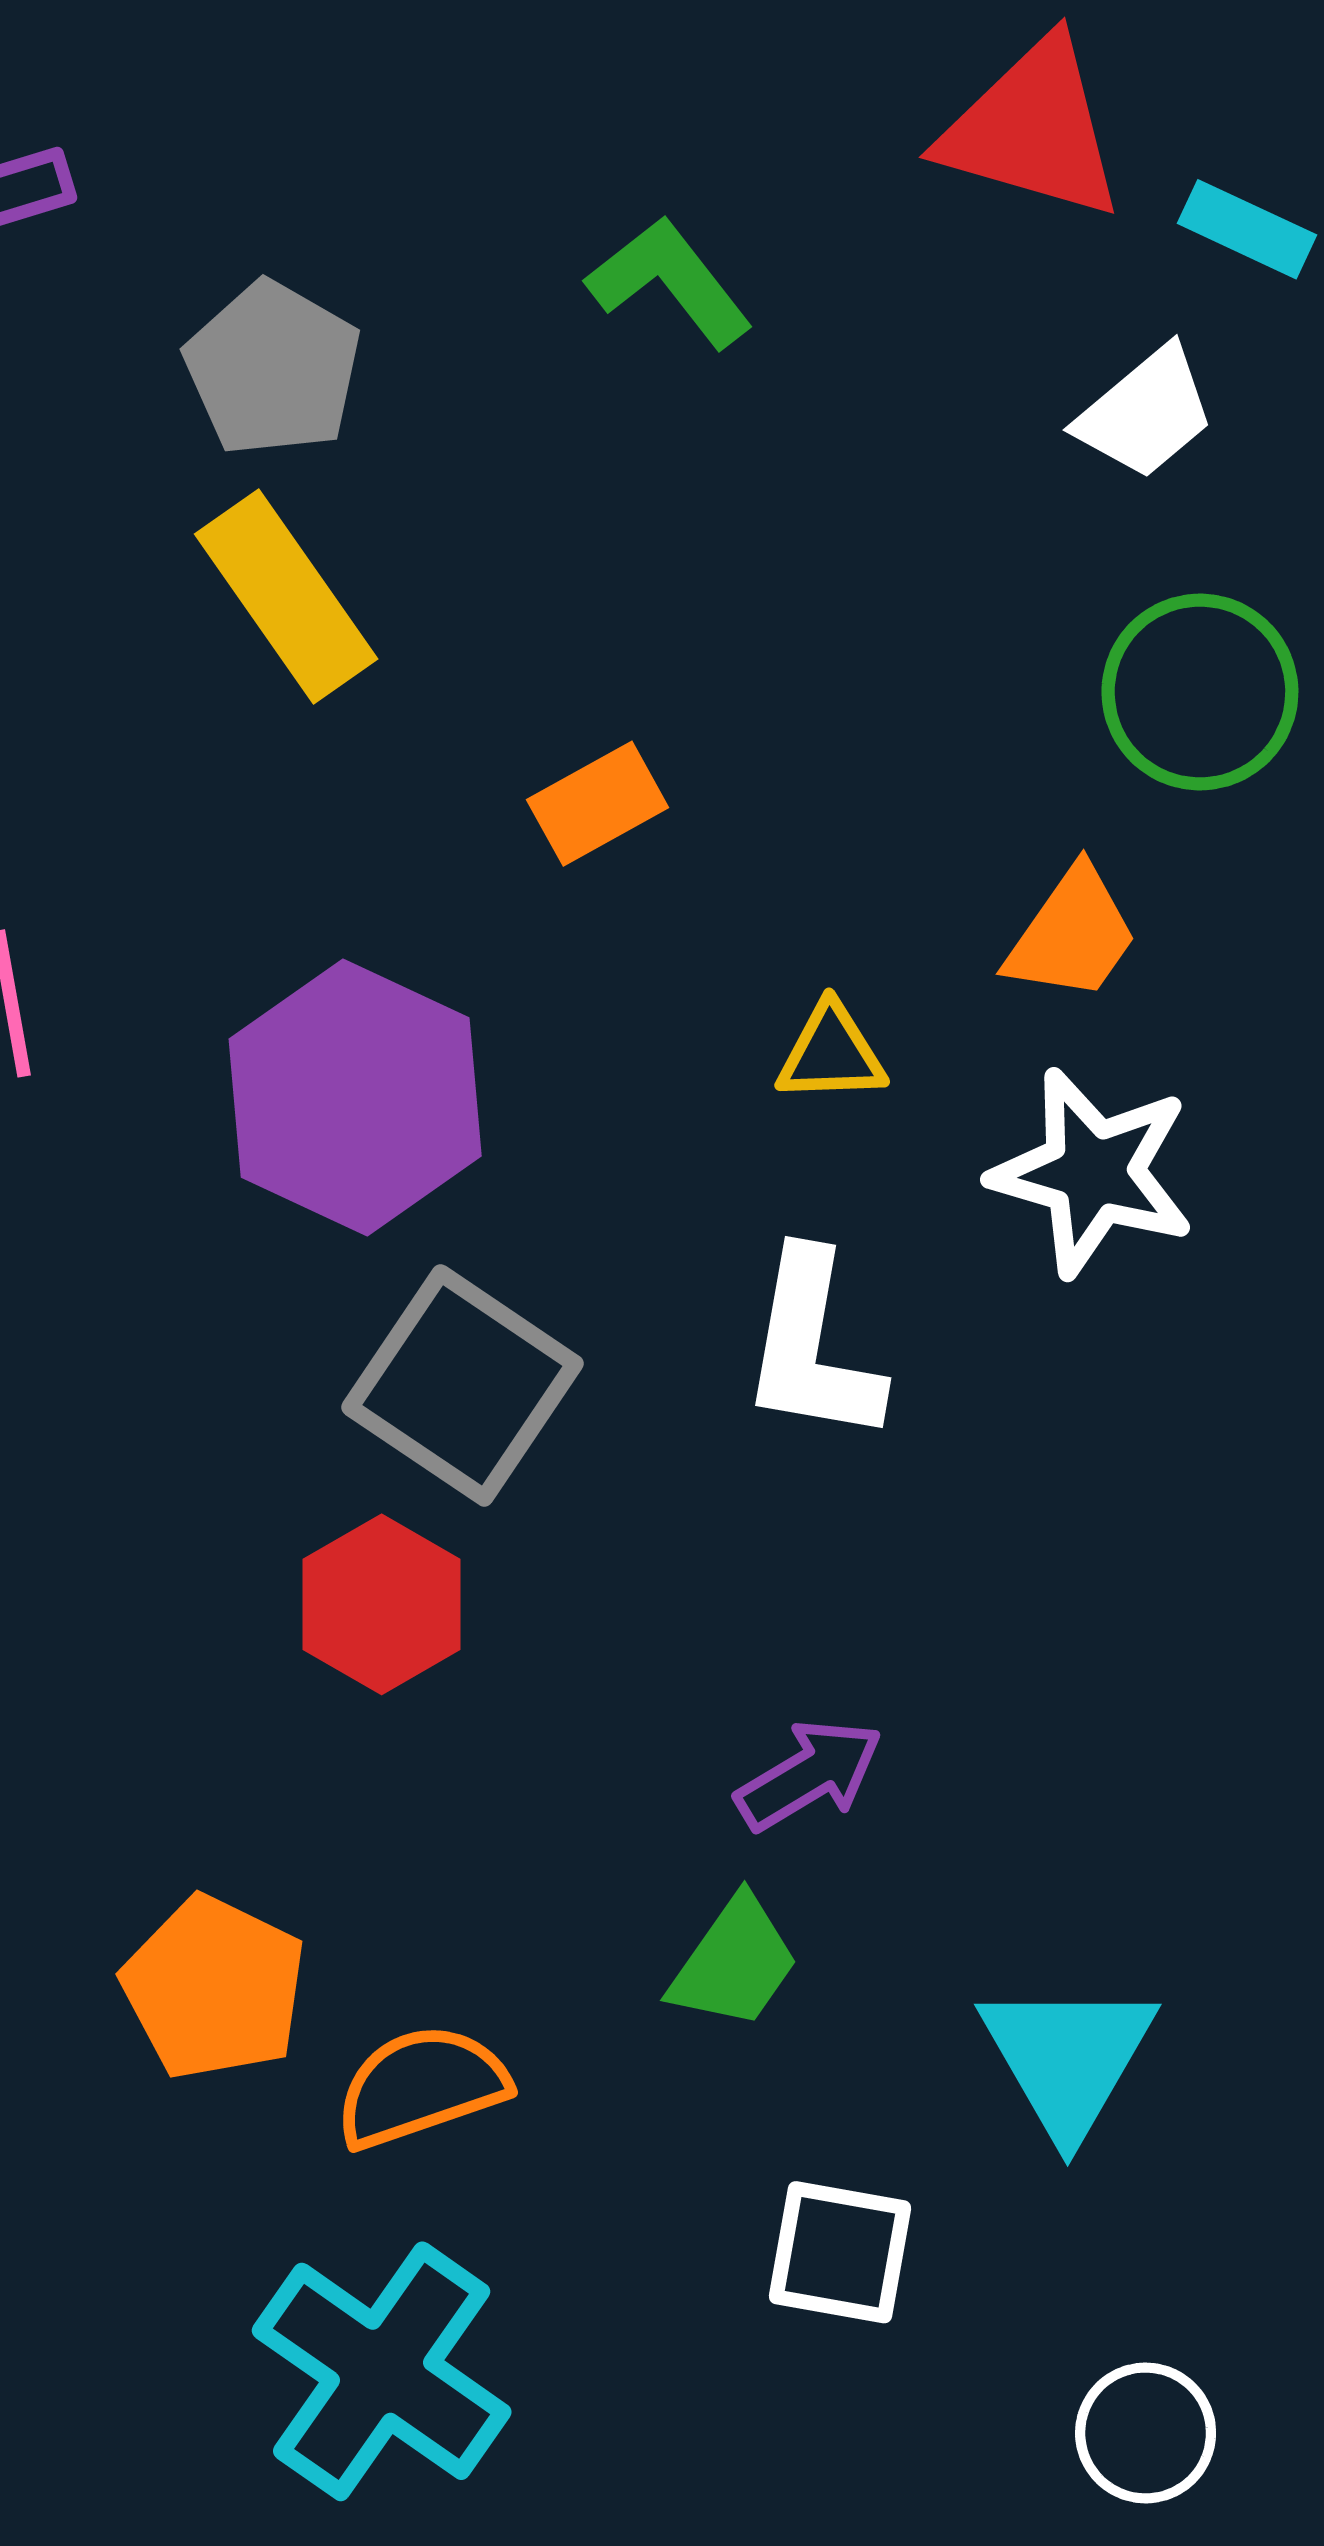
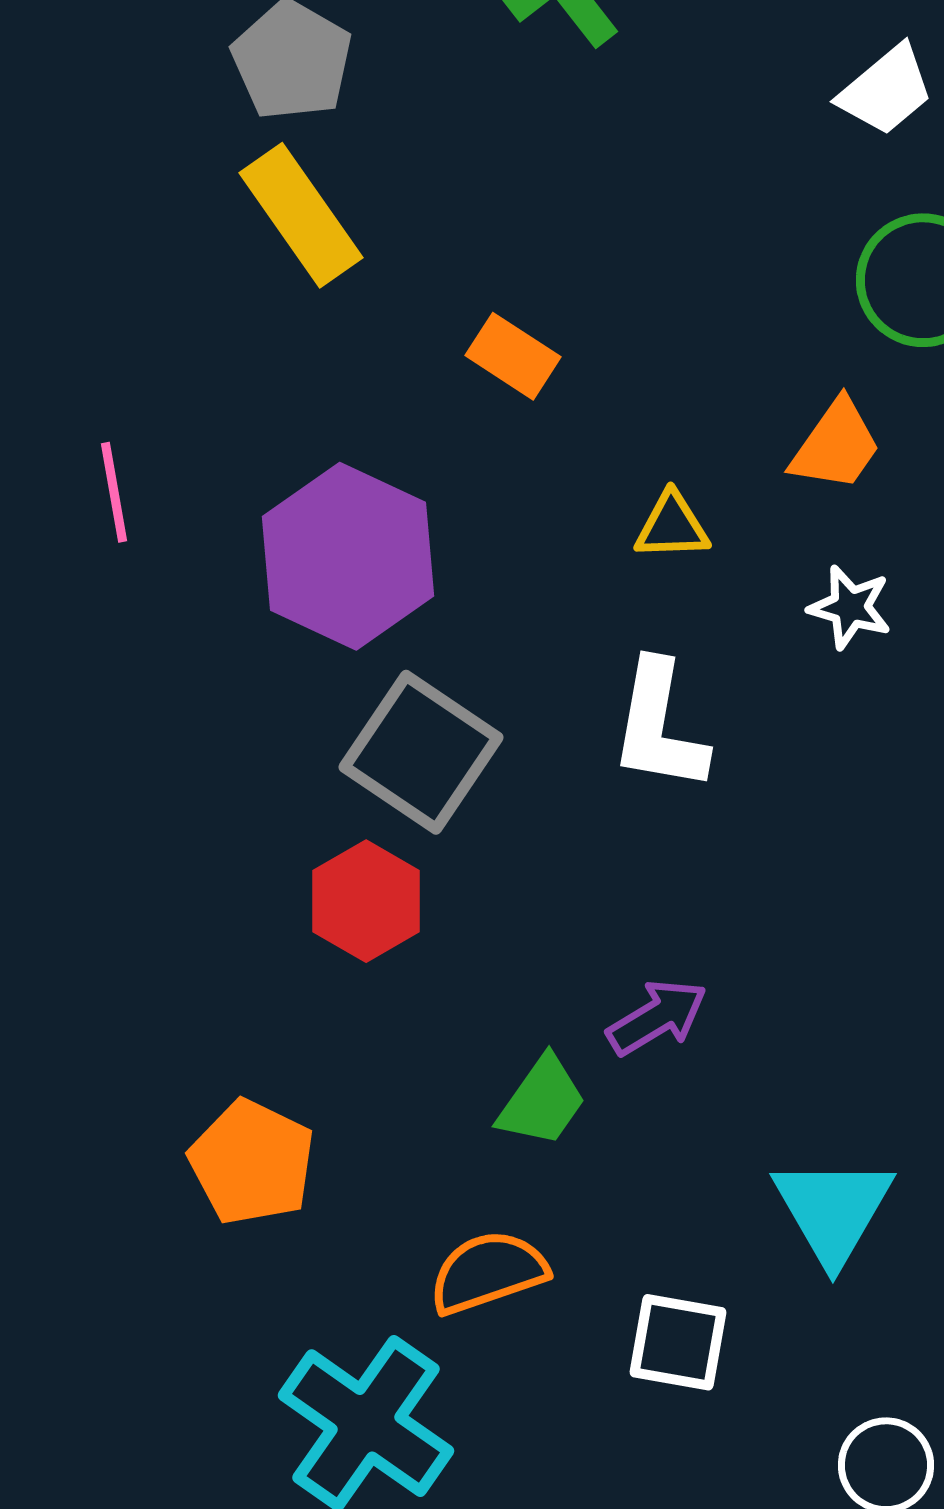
orange rectangle: (598, 804) -> (513, 356), turned 62
white star: (1093, 1172) -> (850, 607), size x0.6
green trapezoid: (734, 1963) -> (542, 1101), moved
orange semicircle: (421, 2086) -> (488, 1272), moved

